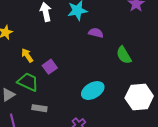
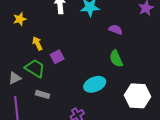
purple semicircle: (96, 33) -> (116, 30), moved
green semicircle: (124, 55) -> (116, 59), moved

